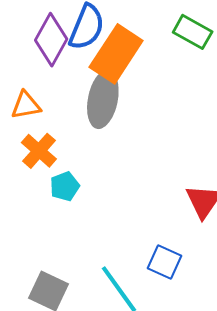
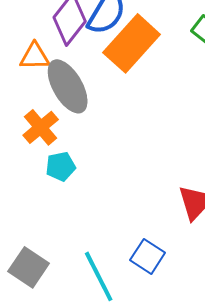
gray ellipse: (103, 99) -> (68, 86), moved, turned -50
orange triangle: (26, 105) -> (35, 56), moved

